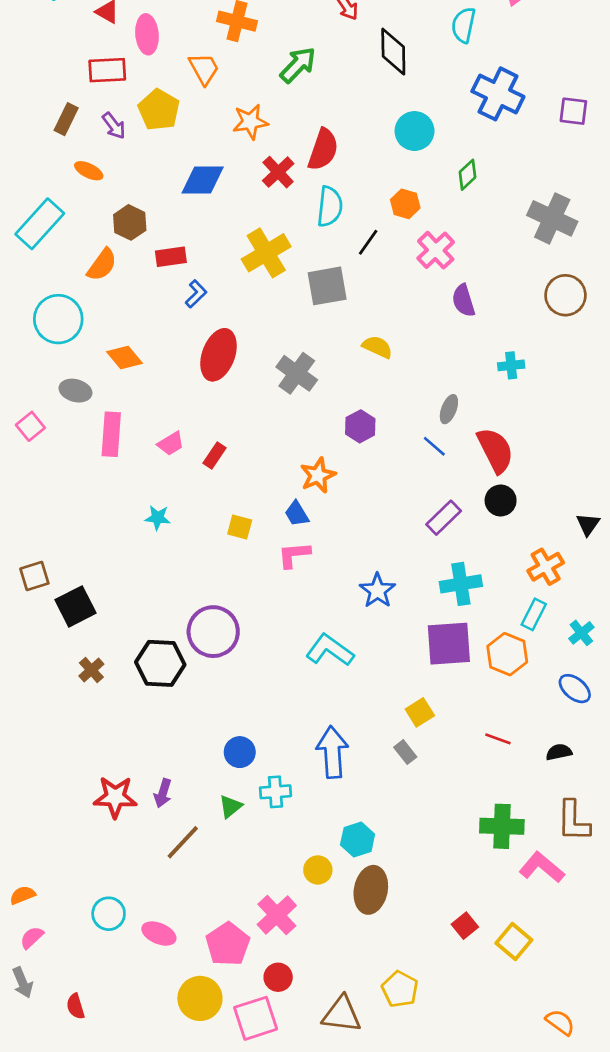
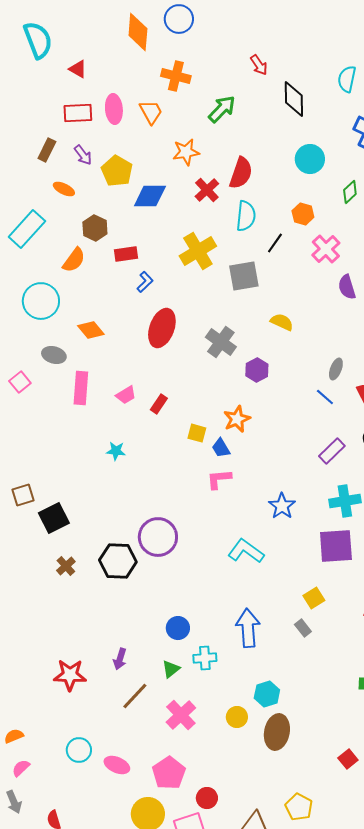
pink ellipse: (147, 34) -> (114, 109), moved
yellow pentagon: (159, 110) -> (117, 171), moved
purple hexagon: (360, 426) -> (257, 370), moved
yellow square: (240, 527) -> (197, 433), moved
red star: (115, 797) -> (70, 675), moved
pink cross: (277, 915) -> (181, 715), moved

